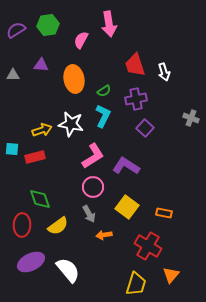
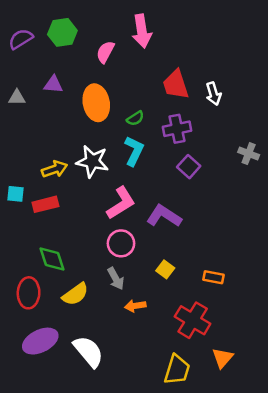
yellow square: (127, 207) -> (165, 269), size x0.6

